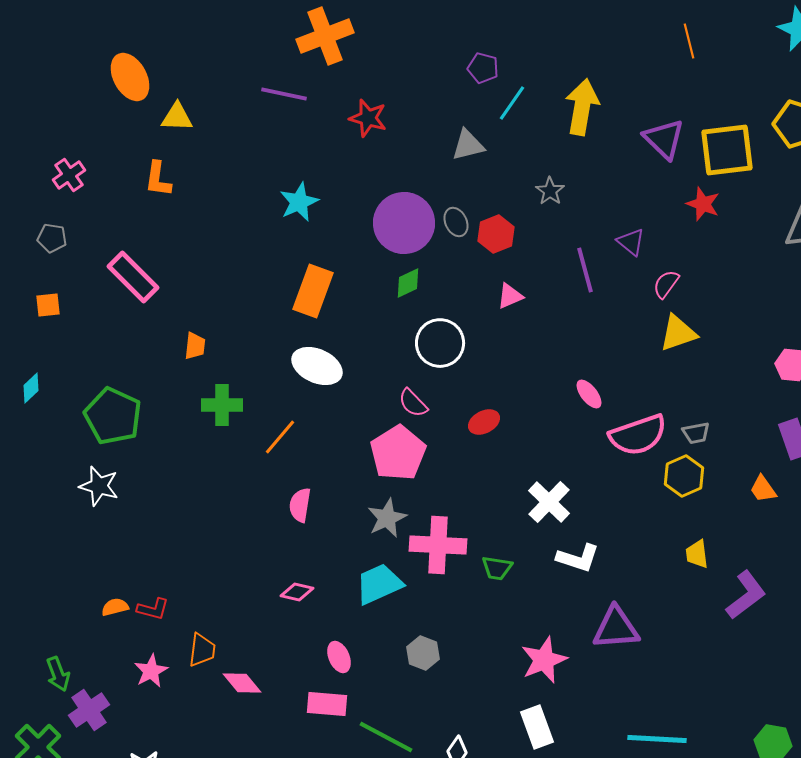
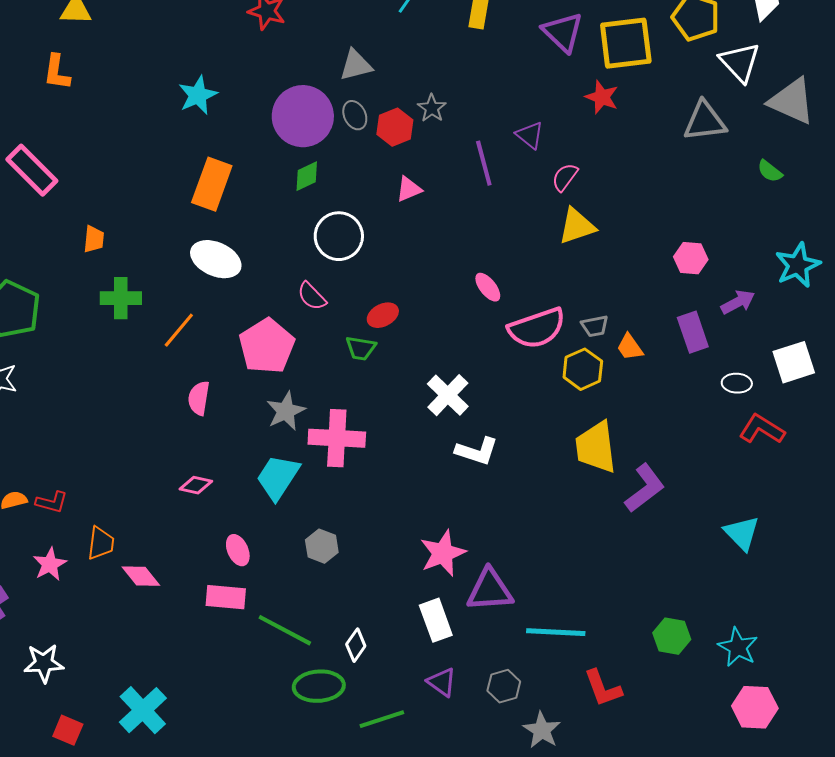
gray triangle: (468, 145) -> (356, 65), moved
gray star: (550, 191) -> (432, 108), moved
pink pentagon: (398, 453) -> (267, 346), moved
orange trapezoid: (763, 489) -> (630, 347), moved
yellow trapezoid: (697, 554) -> (596, 447), size x1.8
green trapezoid: (497, 568) -> (361, 348), moved
cyan trapezoid: (379, 584) -> (278, 477), turned -33
purple triangle: (616, 628) -> (490, 590), moved

